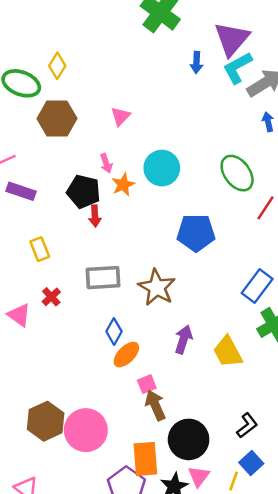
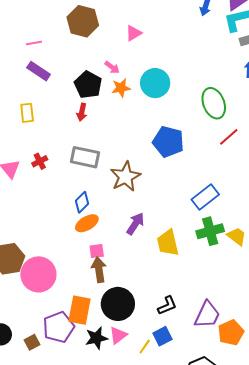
pink arrow: (106, 163) -> (112, 67), turned -49
red arrow: (95, 216) -> (82, 112), moved
yellow rectangle: (40, 249) -> (27, 113), moved

